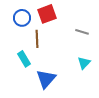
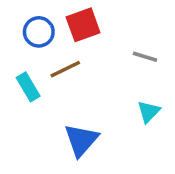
brown line: (37, 39) -> (65, 69), turned 66
cyan rectangle: (24, 59) -> (28, 87), moved

